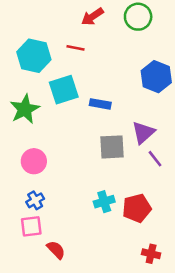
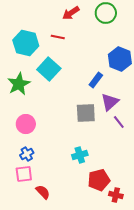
cyan square: (64, 90) -> (49, 69), turned -30
blue rectangle: (100, 104) -> (96, 80), moved, turned -63
red pentagon: (137, 208) -> (99, 180), moved

